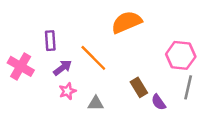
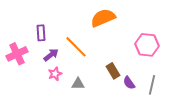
pink cross: (21, 66) -> (17, 54), turned 35
gray line: (188, 87) -> (152, 85), moved

